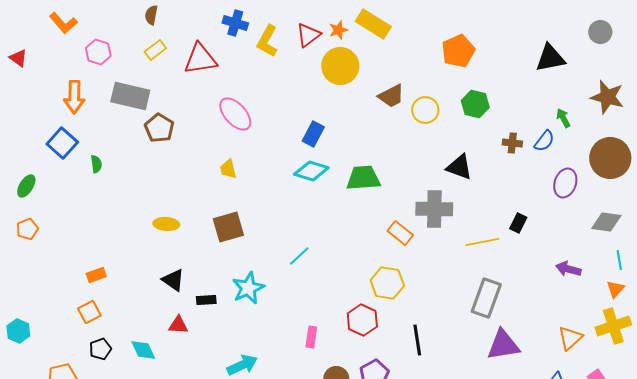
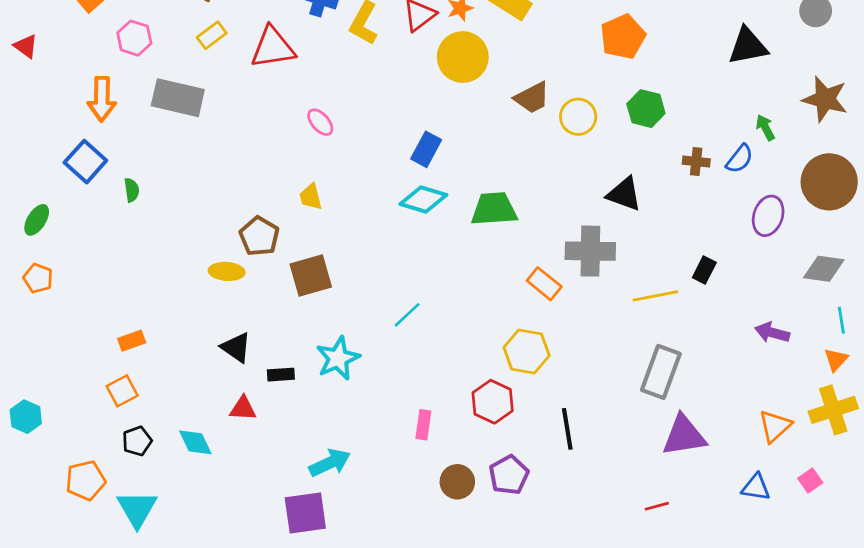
pink ellipse: (235, 114) -> (320, 122), size x0.6
brown pentagon: (159, 128) -> (259, 236), moved
orange pentagon: (27, 229) -> (38, 278), turned -30

